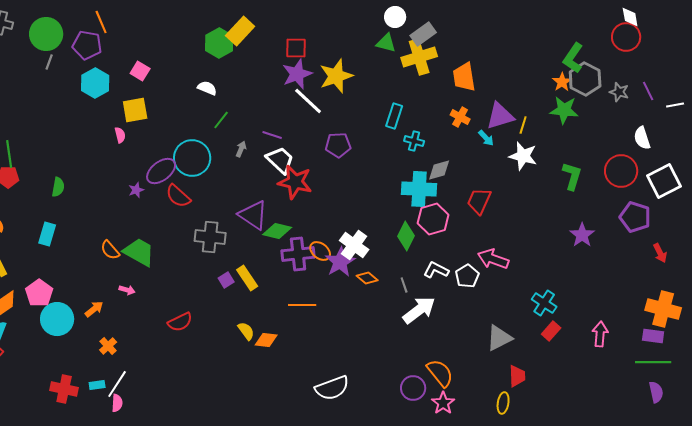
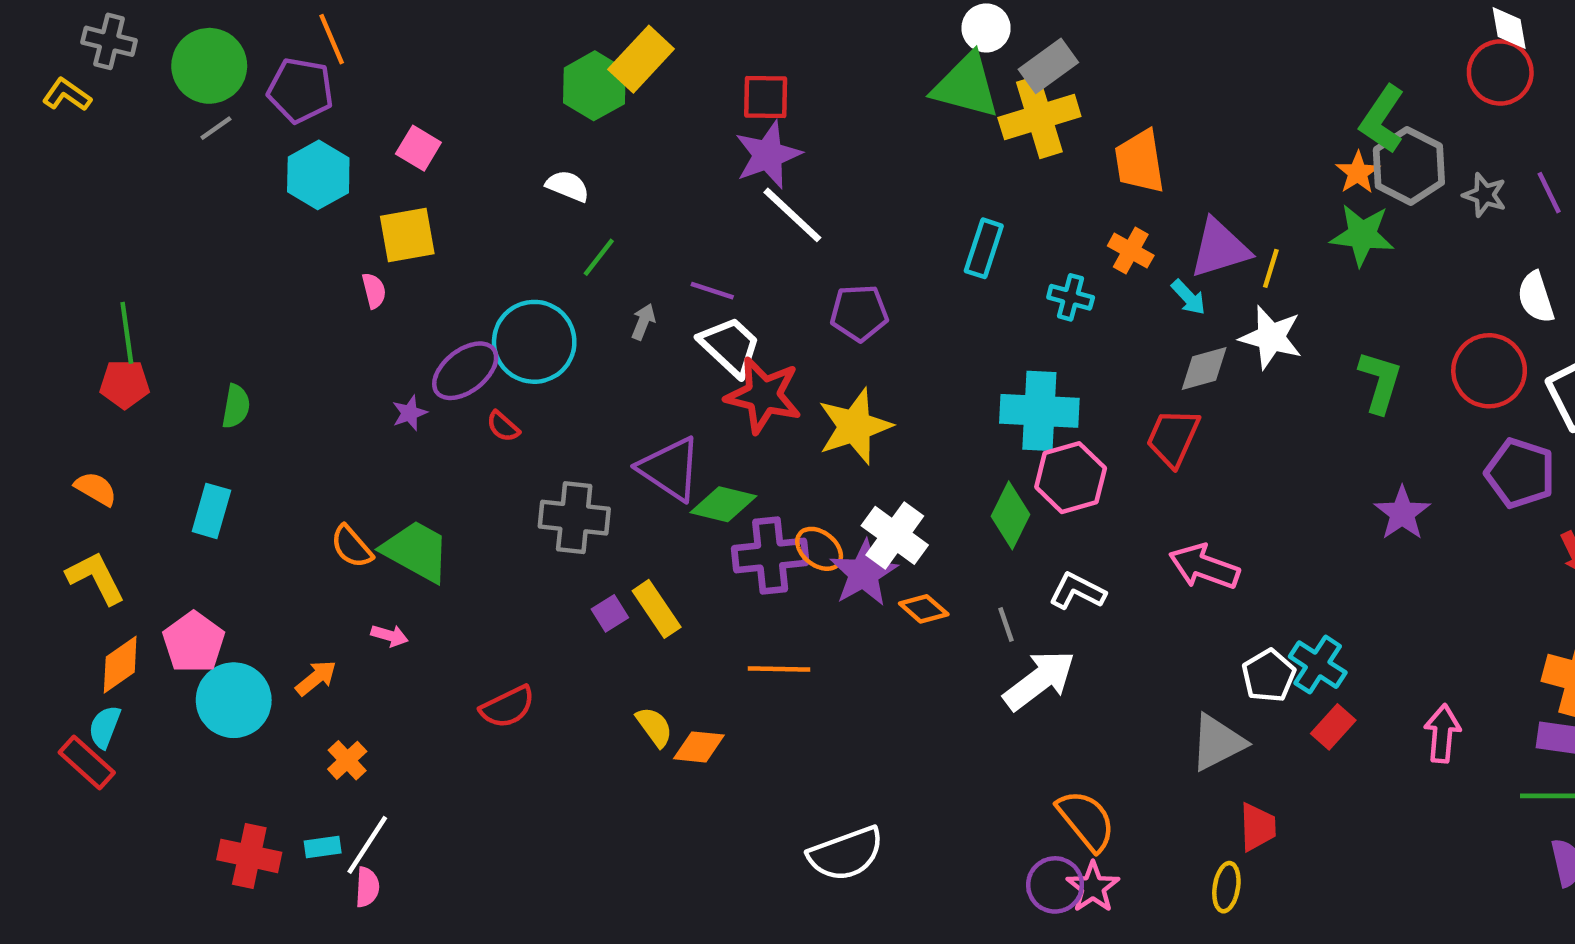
green triangle: (386, 43) -> (966, 86), size x1.6
gray line: (49, 62) -> (216, 128), turned 35
yellow star: (336, 76) -> (855, 426), moved
cyan cross: (414, 141) -> (1071, 297), moved
gray diamond: (439, 170) -> (1204, 369), moved
red semicircle: (178, 196) -> (503, 426), size x0.6
white pentagon: (467, 276) -> (1269, 676), moved
purple circle: (413, 388) -> (1055, 885), moved

